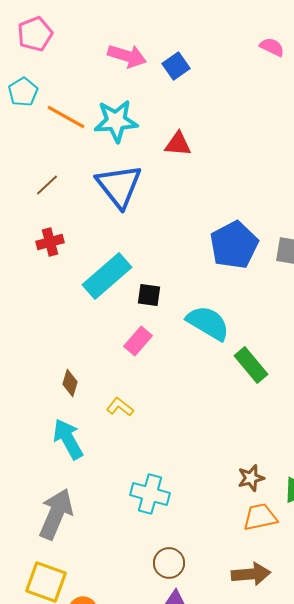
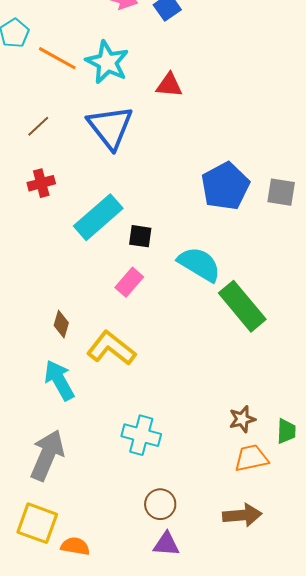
cyan star: (116, 121) -> (107, 62), turned 30
green rectangle: (251, 365) -> (242, 306), size x1.4
yellow L-shape: (120, 407) -> (111, 348), size x1.8

